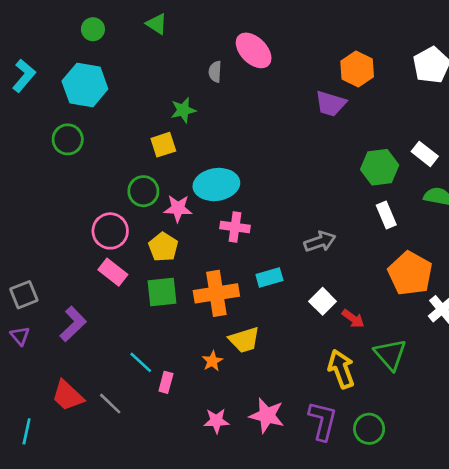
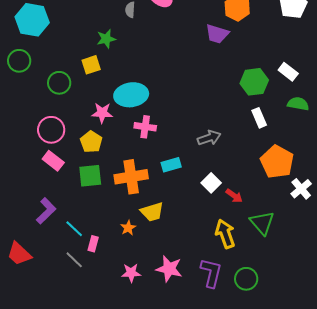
green circle: (143, 191) -> (59, 83), moved
purple L-shape: (73, 324) -> (46, 211), moved
gray line: (110, 404) -> (74, 260), moved

